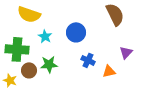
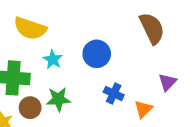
orange triangle: (109, 71) -> (143, 109), turned -32

